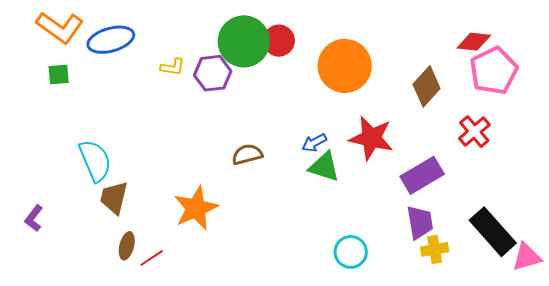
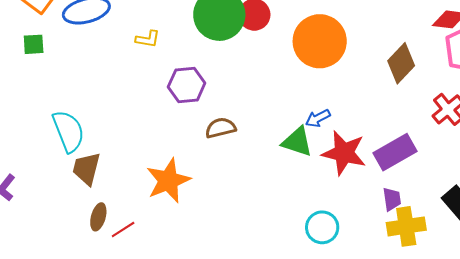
purple hexagon: (213, 73) -> (187, 85), moved
red star: (371, 138) -> (344, 153), moved
blue arrow: (314, 143) -> (318, 118), moved
purple trapezoid: (420, 222) -> (392, 199), size x0.7
yellow cross: (435, 249) -> (406, 226), size x1.4

